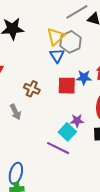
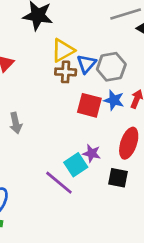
yellow triangle: (56, 37) -> (63, 50), moved
gray hexagon: (70, 42) -> (111, 67), moved
brown cross: (32, 89) -> (66, 72), moved, turned -35

